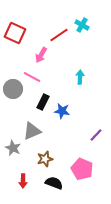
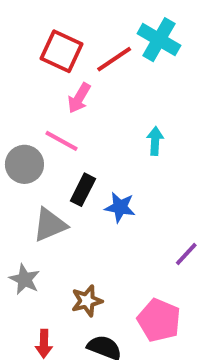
cyan cross: (82, 25) -> (159, 40), size x1.5
red square: (15, 33) -> (62, 51), moved
gray triangle: (32, 131) -> (50, 225), moved

